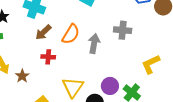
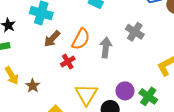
gray cross: (123, 30) -> (135, 32), turned 30
red cross: (48, 57) -> (68, 62), moved, turned -32

